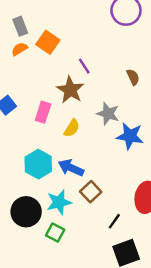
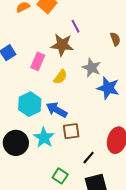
brown star: (70, 90) -> (62, 45), turned -30
brown square: (91, 192) -> (71, 131), turned 30
cyan star: (59, 202) -> (44, 138), turned -30
green square: (55, 233) -> (60, 176), moved

